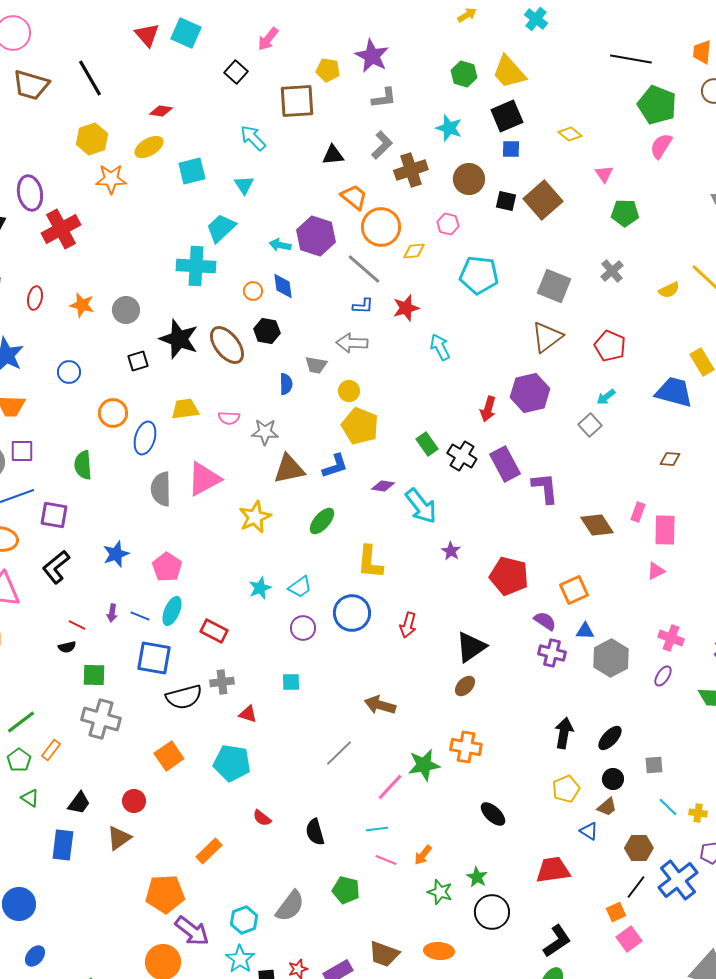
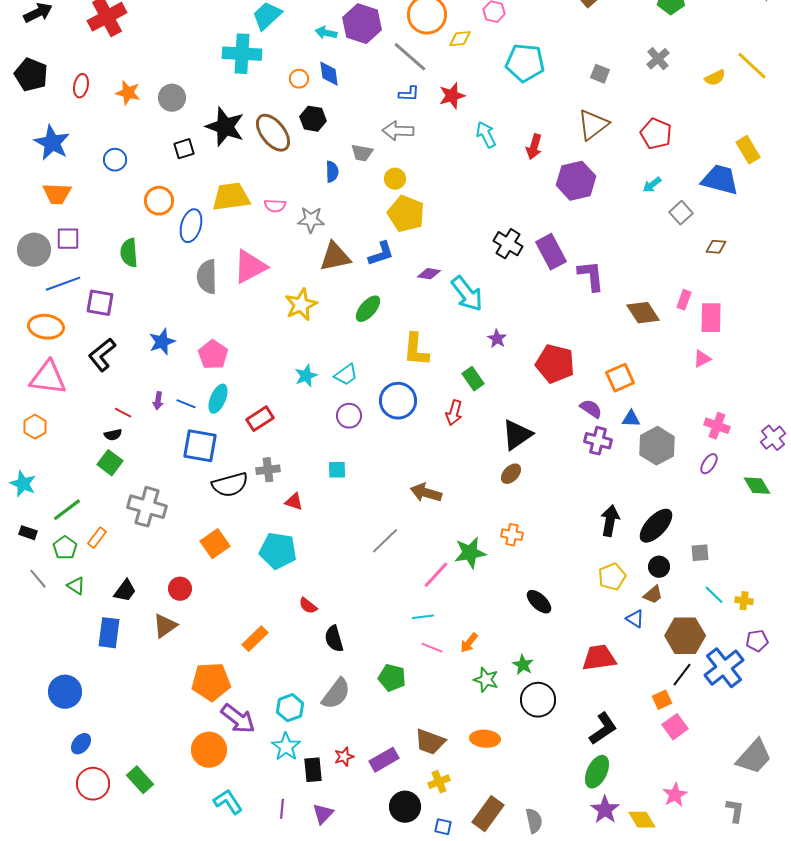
gray square: (554, 286) -> (600, 74), size x0.6
yellow trapezoid: (185, 409) -> (231, 197), size x1.4
red arrow: (488, 409) -> (534, 147), moved
gray square: (590, 425) -> (681, 213), moved
green rectangle: (427, 444) -> (473, 379), moved
red rectangle: (214, 631) -> (260, 419), turned -60
green square: (94, 675) -> (110, 463), moved, turned 35
black ellipse: (610, 738) -> (656, 526), size x1.4
orange cross: (466, 747) -> (512, 535), size x0.7
black semicircle: (315, 832) -> (334, 639), moved
brown hexagon: (639, 848) -> (685, 636), size x1.4

